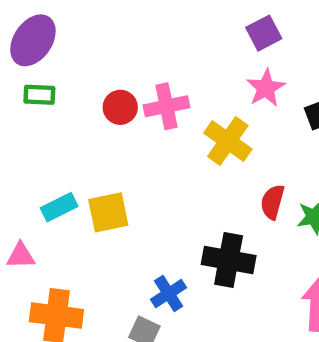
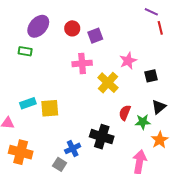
purple square: (264, 33) -> (95, 36), moved
purple ellipse: (33, 40) -> (38, 26), moved
red circle: (120, 107) -> (72, 28), moved

